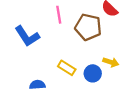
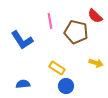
blue circle: (93, 73) -> (66, 86), moved
blue semicircle: (37, 85) -> (23, 84), moved

